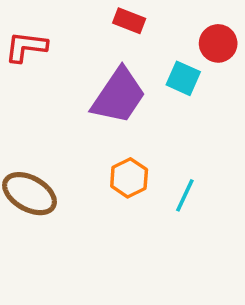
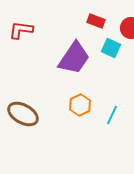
red rectangle: (129, 21) -> (96, 21), moved

